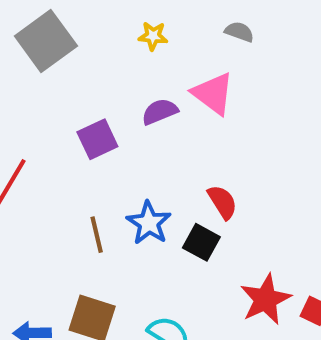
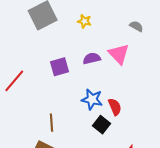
yellow star: (153, 36) -> (84, 21), moved
blue star: (149, 223) -> (92, 99), moved, turned -30
brown line: (97, 235) -> (51, 123), moved

